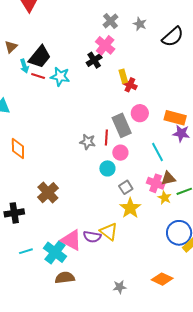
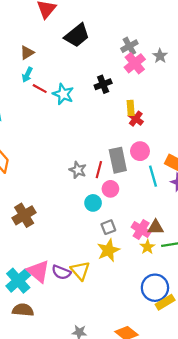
pink cross: (105, 45) -> (135, 63), moved
brown triangle: (11, 47) -> (27, 53), moved
black trapezoid: (40, 57) -> (77, 35), moved
cyan arrow: (24, 66) -> (27, 75), turned 32
cyan line: (157, 152) -> (153, 176), moved

